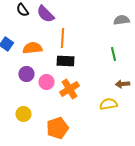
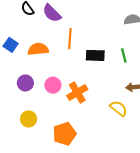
black rectangle: (65, 61) -> (95, 55), moved
purple circle: (26, 74) -> (25, 83), moved
yellow semicircle: (108, 104) -> (118, 108), turned 48

